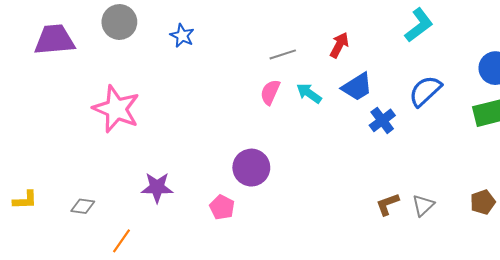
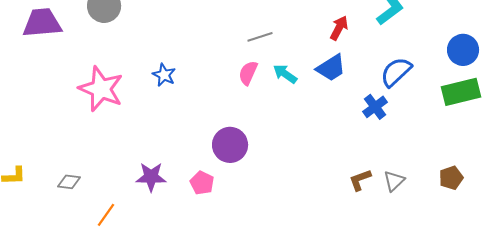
blue star: (182, 36) -> (164, 75), moved
red arrow: (339, 45) -> (339, 28), moved
blue cross: (382, 120) -> (375, 107), moved
purple star: (157, 187) -> (151, 177), moved

